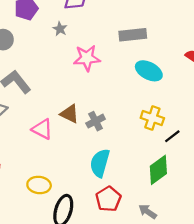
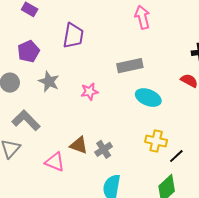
gray star: (60, 29) -> (49, 82), moved, size x1.5
pink star: (87, 58) -> (89, 92), size x0.7

